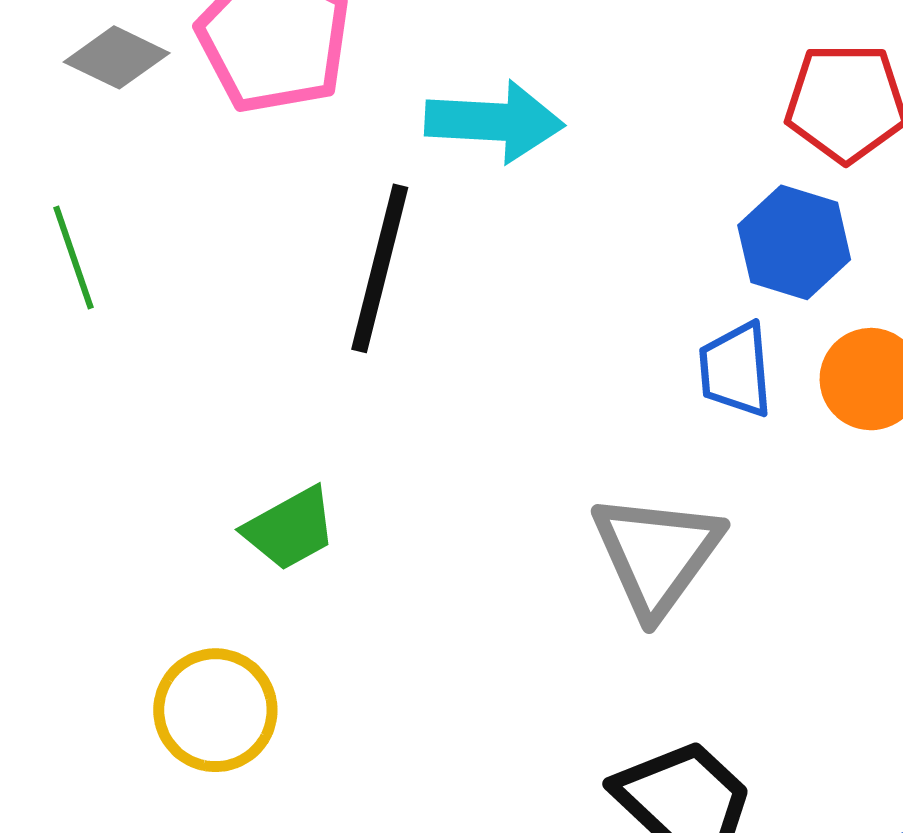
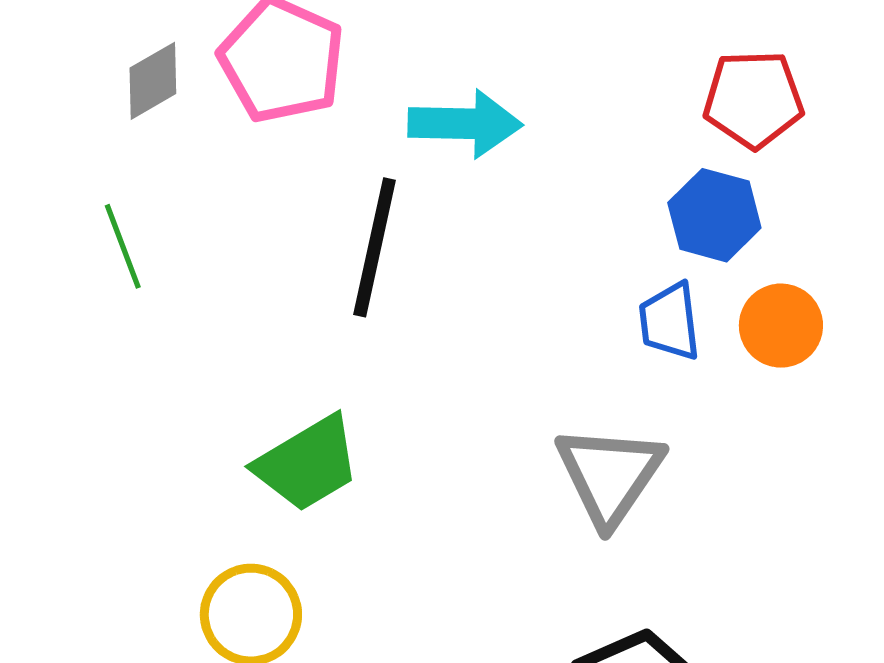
gray diamond: (117, 57) -> (153, 81), turned -54
green trapezoid: (290, 529) -> (308, 464), size x1.4

